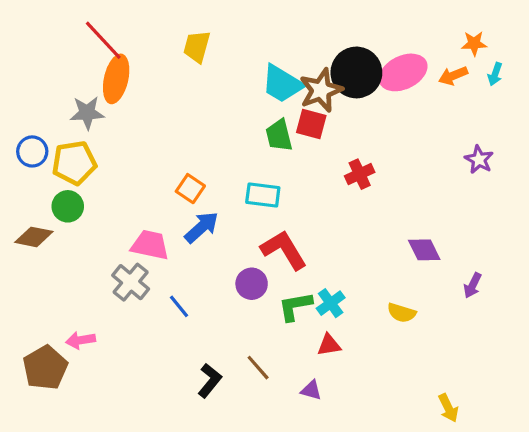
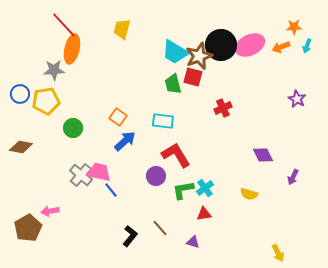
green circle: (68, 206) -> (73, 128), moved
pink trapezoid: (150, 245) -> (99, 172), moved

